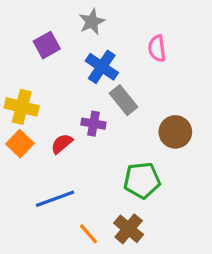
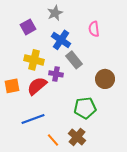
yellow cross: (22, 107) -> (34, 60), moved
orange square: (20, 144) -> (12, 86), turned 35
red semicircle: (62, 144) -> (37, 86), size x1.5

